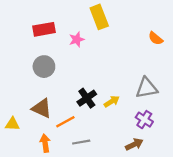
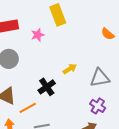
yellow arrow: (112, 101) -> (70, 69), moved

